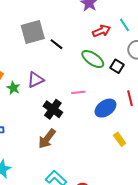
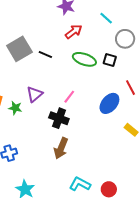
red arrow: (102, 31) -> (74, 32), moved
pink line: (78, 92) -> (69, 97), moved, turned -32

